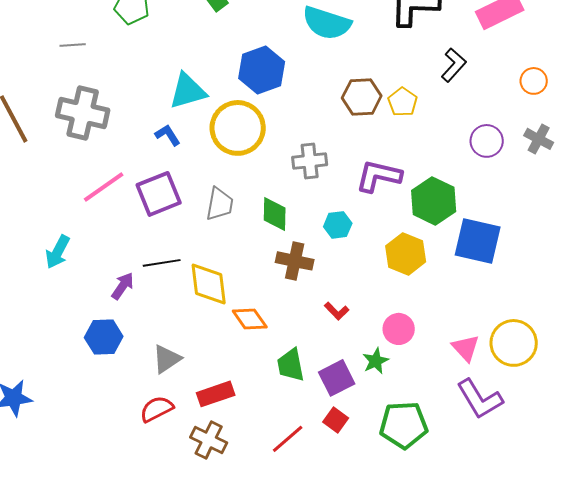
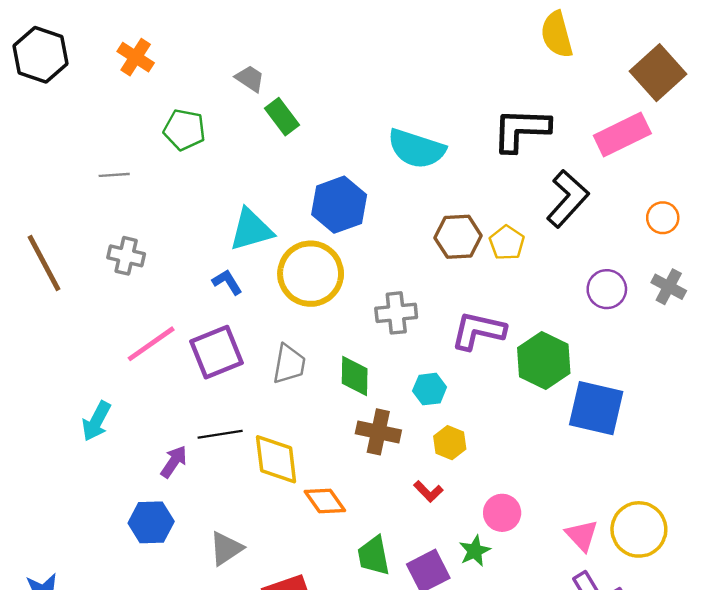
black L-shape: (454, 65) -> (568, 199), size x1.4
gray cross: (83, 113) -> (126, 256), size x0.6
yellow hexagon: (406, 254) -> (450, 443), moved, size x0.7

